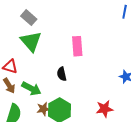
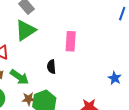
green triangle: (31, 41) -> (25, 30), turned 30

